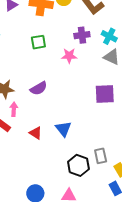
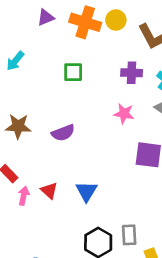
pink star: (69, 56) -> (124, 114), moved
pink arrow: (14, 109) -> (24, 196), moved

